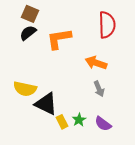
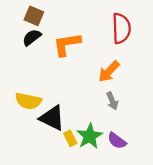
orange arrow: (96, 63) -> (109, 71), turned -65
green star: (79, 120) -> (90, 136), size x1.6

